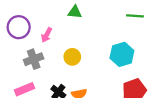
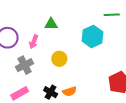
green triangle: (75, 12) -> (51, 24), moved
cyan hexagon: (122, 54) -> (93, 36), moved

